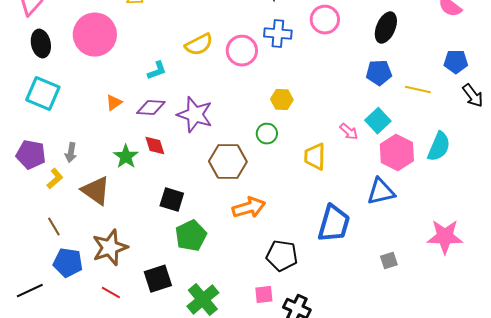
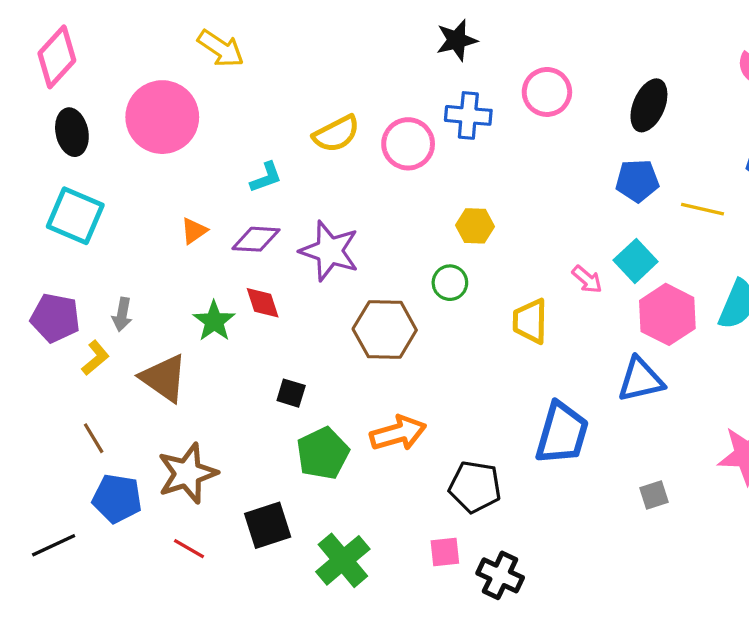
black square: (172, 200) -> (291, 393), size x0.7
orange arrow: (249, 208) -> (398, 433), moved

